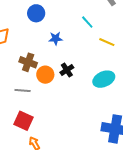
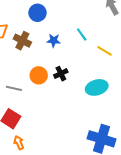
cyan line: (87, 22) -> (82, 34), moved
brown cross: (28, 62) -> (22, 41), moved

